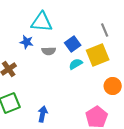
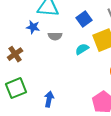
blue square: (73, 44) -> (84, 19), moved

